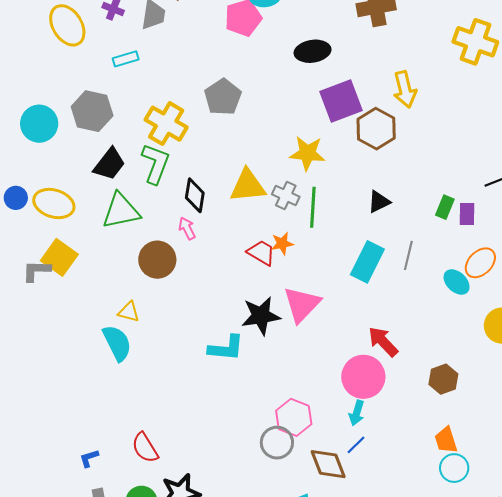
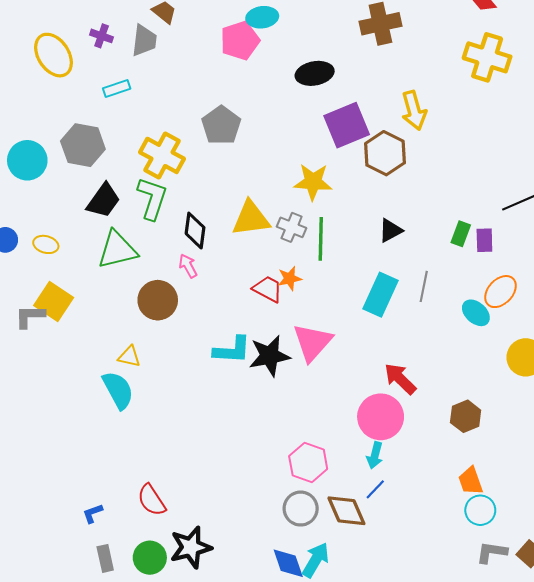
yellow ellipse: (54, 204) -> (46, 244), size x0.6
cyan L-shape: (226, 348) -> (232, 350), moved
gray circle: (277, 443) -> (301, 509), moved

